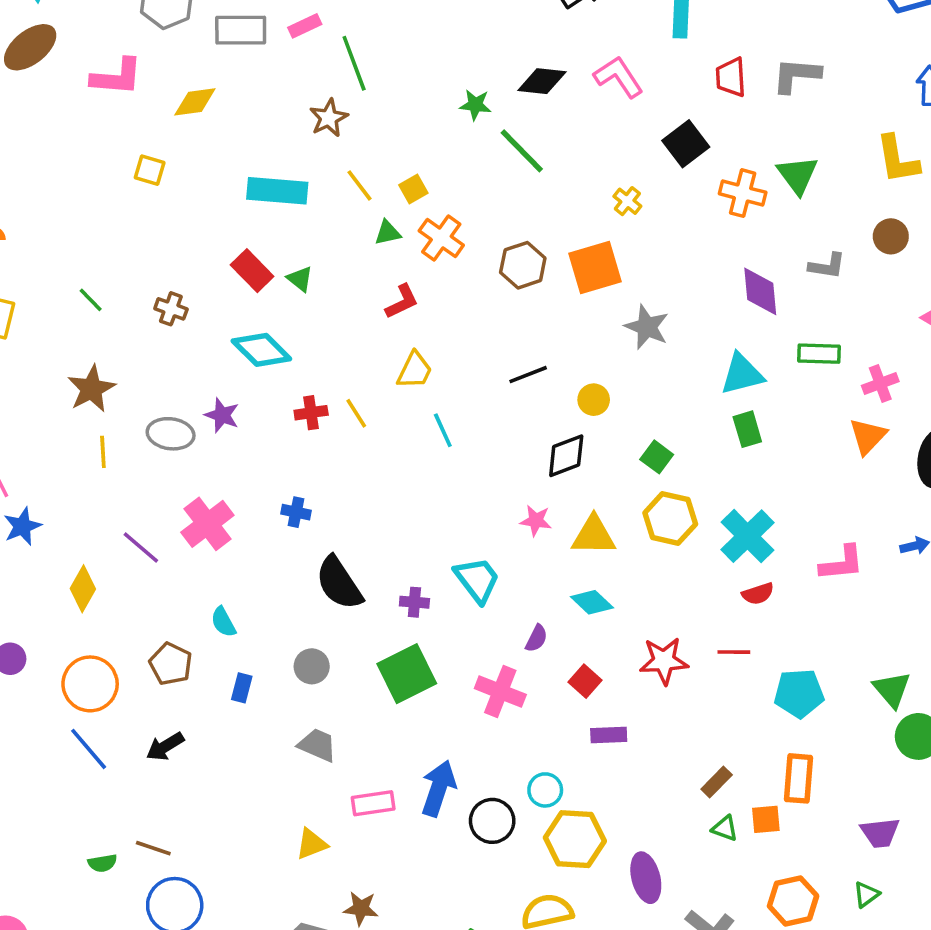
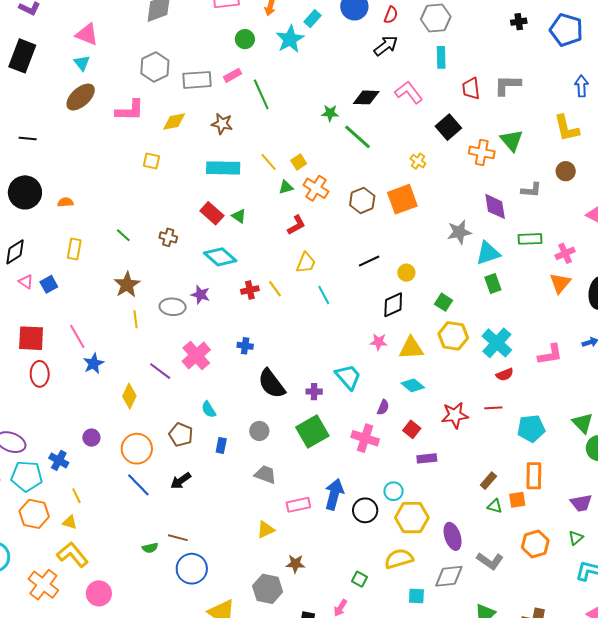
brown star: (329, 118) -> (222, 124), moved, turned -30
gray star: (647, 327) -> (459, 232), moved, turned -30

